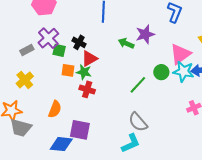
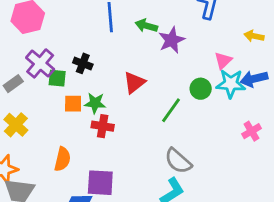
green arrow: (126, 43) -> (146, 26), moved
pink triangle: (180, 54) -> (223, 60), size x0.6
red triangle: (89, 59) -> (134, 83), moved

